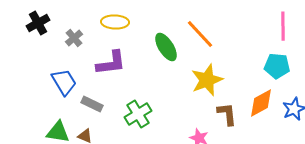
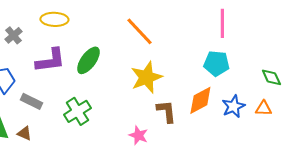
green ellipse: (166, 47) -> (88, 60), moved, turned 68

